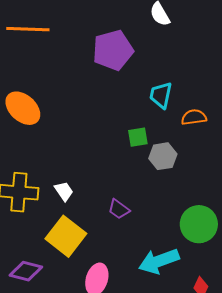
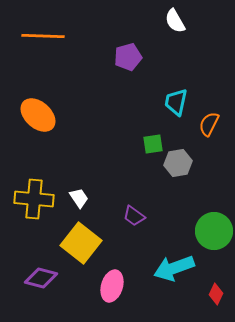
purple pentagon: (113, 50) -> (128, 57), size x0.7
orange semicircle: (194, 117) -> (209, 124), turned -55

